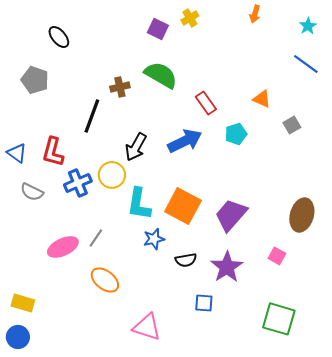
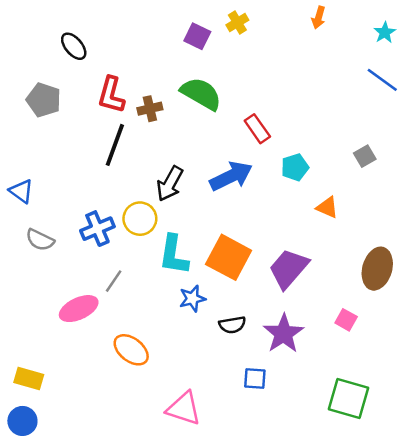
orange triangle: (262, 99) -> (327, 207), moved
red L-shape: (53, 152) -> (111, 95), moved
gray line: (96, 238) -> (114, 281), moved

